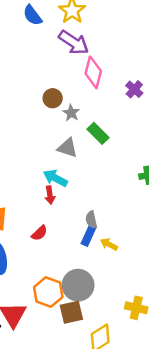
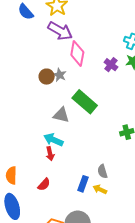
gray star: (71, 113) -> (60, 75), moved
green rectangle: (98, 133) -> (85, 102), size x1.4
gray semicircle: (91, 220) -> (102, 171), moved

